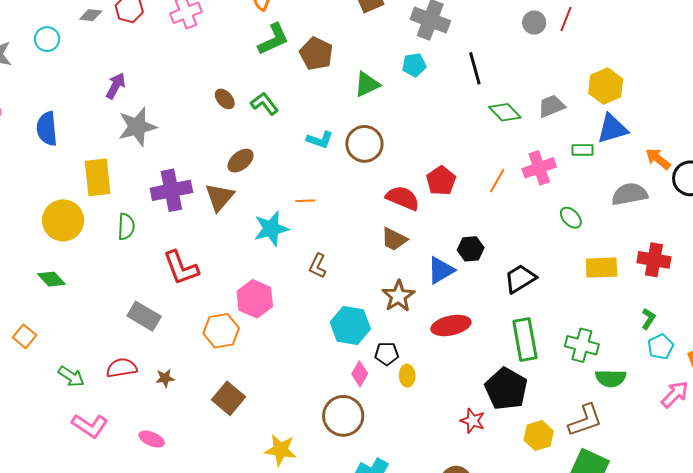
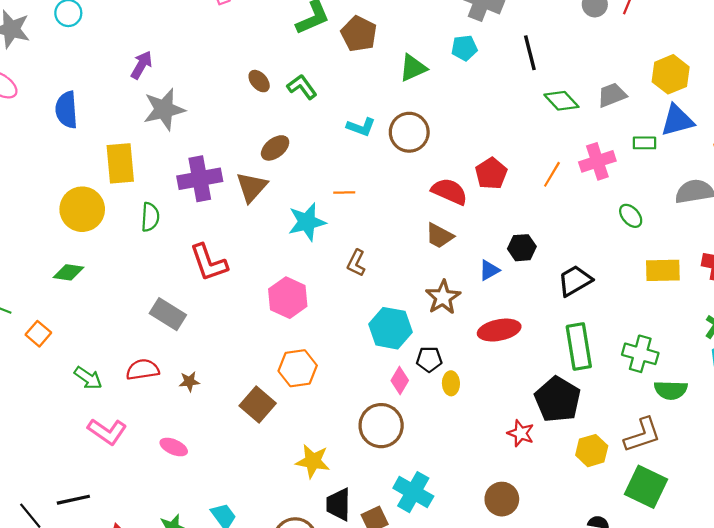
blue triangle: (441, 270) -> (489, 270), size x0.7
green diamond: (51, 279) -> (69, 272), turned -40
orange hexagon: (221, 331) -> (298, 368), moved

